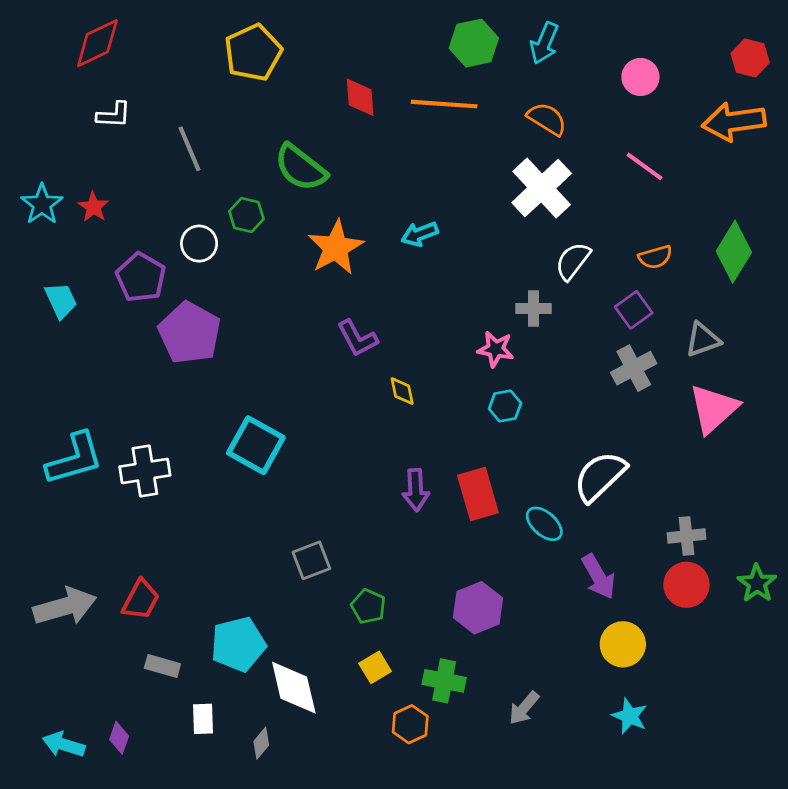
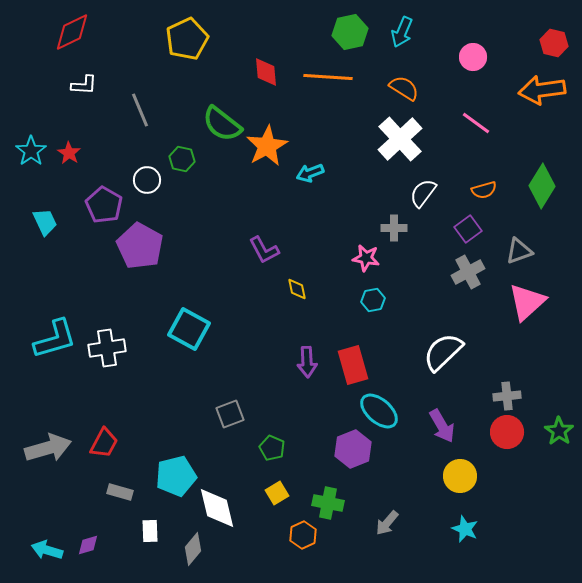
orange star: (336, 248) -> (267, 146), moved
cyan ellipse: (544, 524) -> (379, 411), moved, size x1.4
purple diamond: (119, 738) -> (88, 545), turned 55
gray diamond: (261, 743) -> (193, 549), size x1.4

